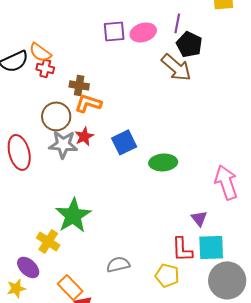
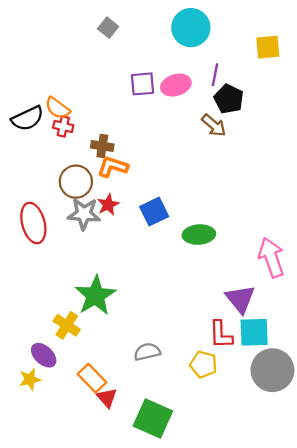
brown arrow: (176, 67) -> (214, 125), size x0.7
purple triangle: (199, 218) -> (240, 299), size x1.6

